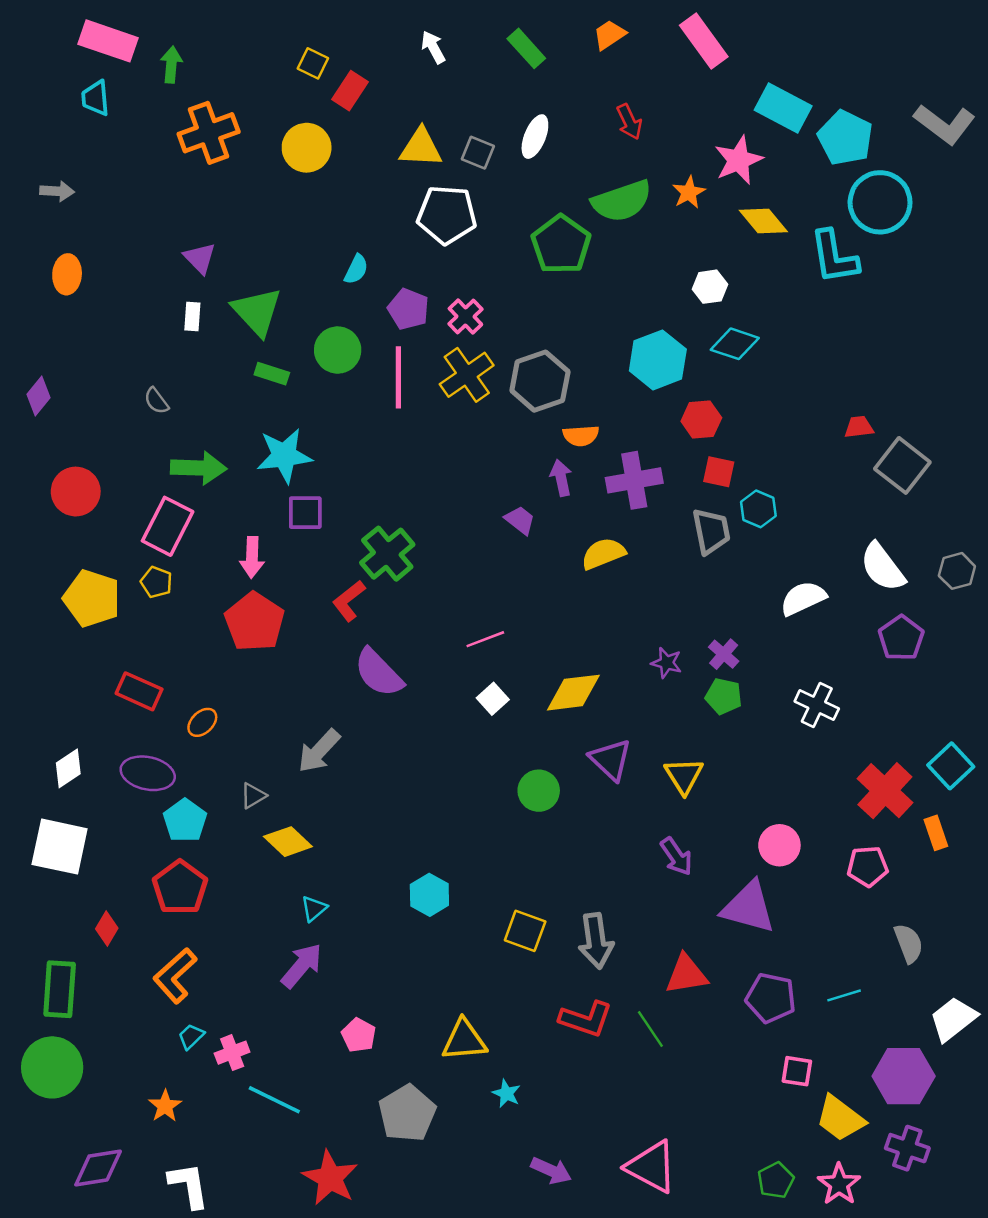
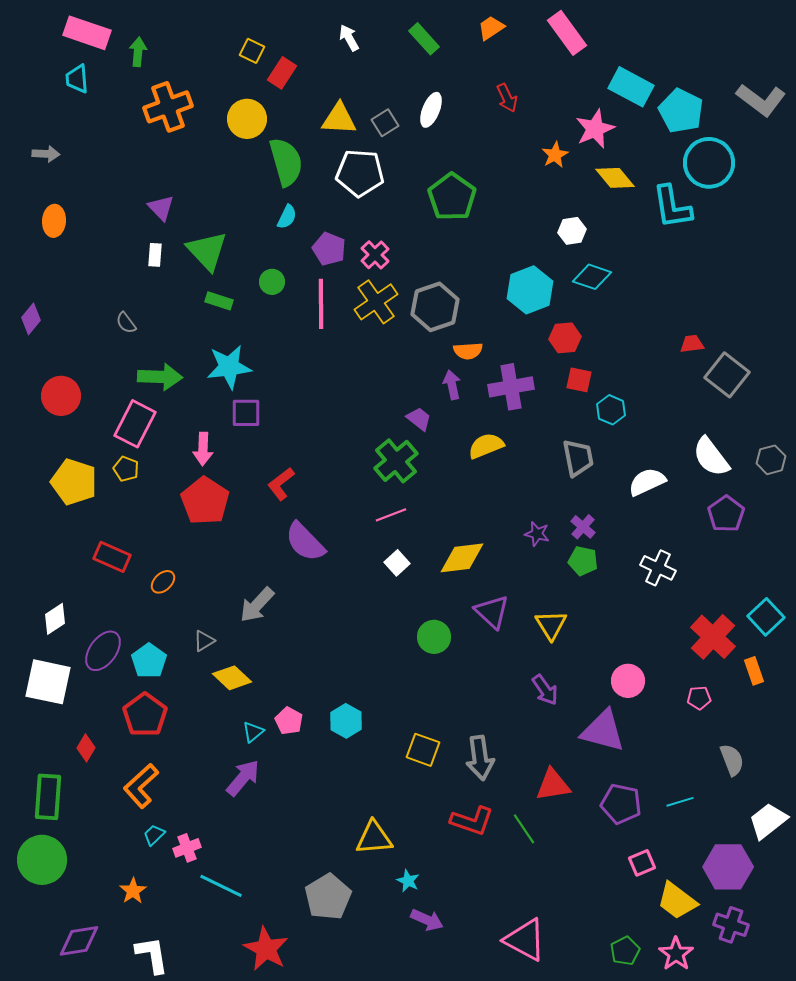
gray square: (478, 153) -> (385, 123), turned 36
green semicircle: (622, 201) -> (286, 162), moved, turned -87
green circle: (338, 350) -> (272, 282), size x0.7
gray trapezoid: (711, 531) -> (578, 458), moved
green cross: (387, 554) -> (396, 461), moved
purple ellipse: (148, 773) -> (103, 651), moved, turned -66
pink pentagon: (868, 866) -> (699, 698), size x0.7
pink pentagon: (359, 1035) -> (289, 721), moved
pink square: (797, 1071) -> (642, 863), turned -32
purple arrow: (551, 1170) -> (427, 920), moved

